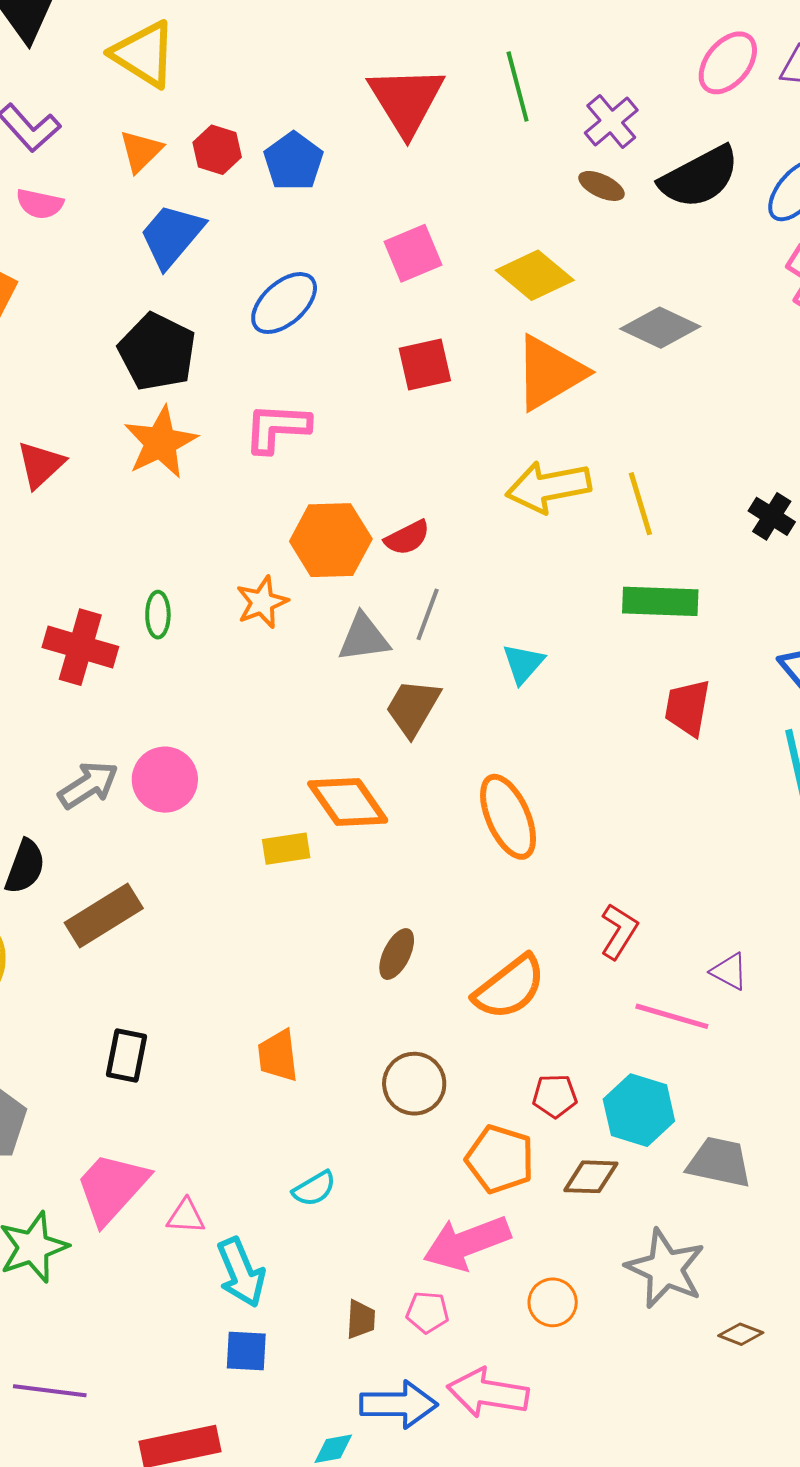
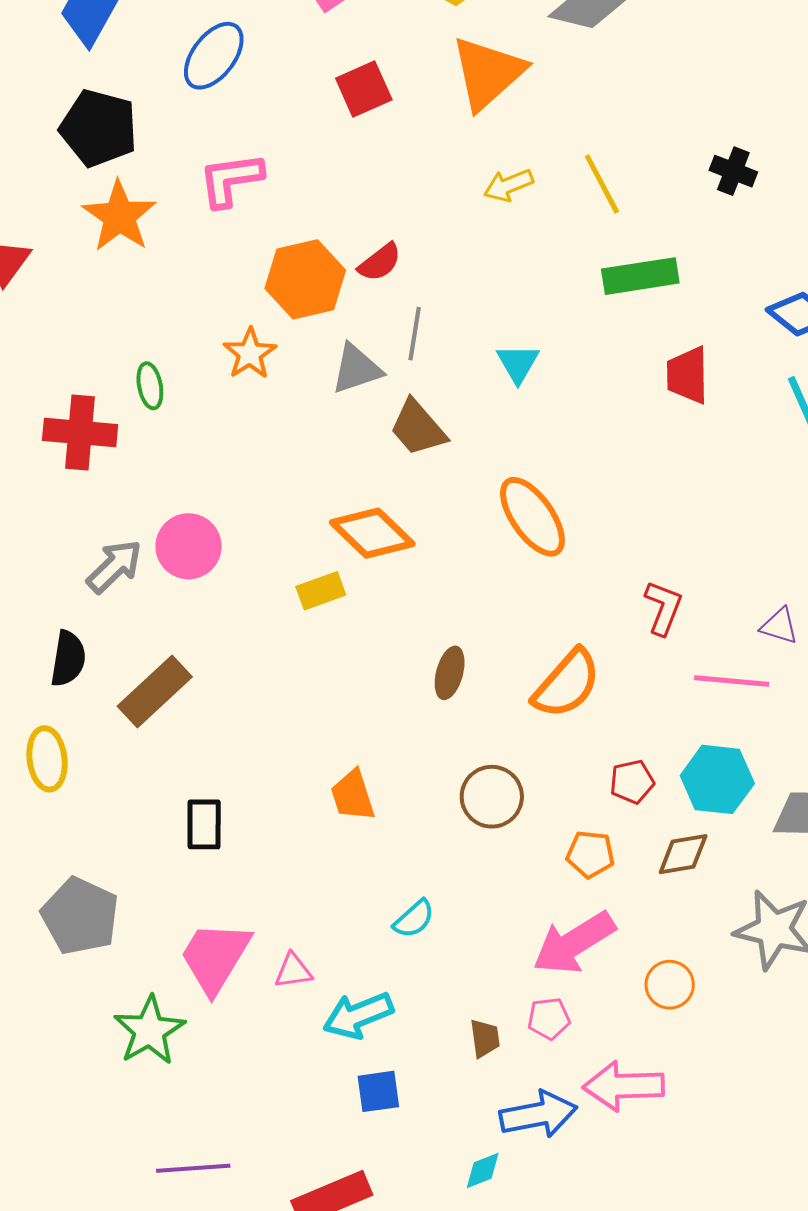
yellow arrow: (548, 487) -> (508, 185), size x0.6
brown trapezoid: (413, 708) -> (418, 428), turned -60
orange pentagon: (500, 1159) -> (590, 854), size x0.7
cyan arrow: (241, 1272) -> (358, 1015), turned 102

